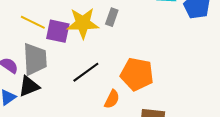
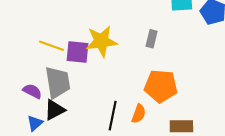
gray rectangle: (112, 17) -> (152, 39), moved
black line: (86, 72) -> (113, 116), moved, turned -36

